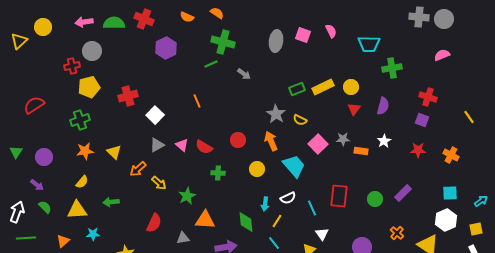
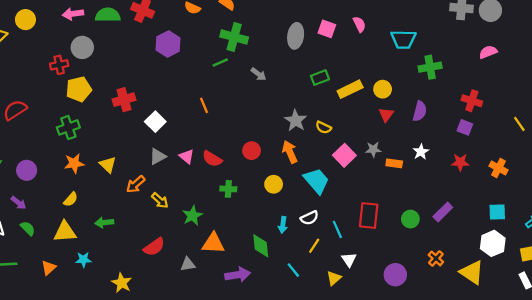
green rectangle: (297, 89) -> (320, 78), moved
yellow line: (277, 221) -> (314, 246), moved
red semicircle: (154, 223) -> (154, 247), turned 30

